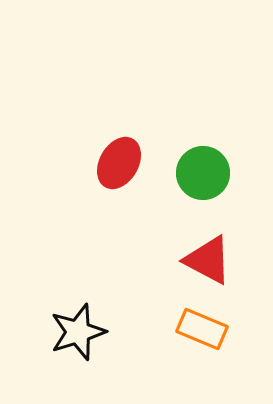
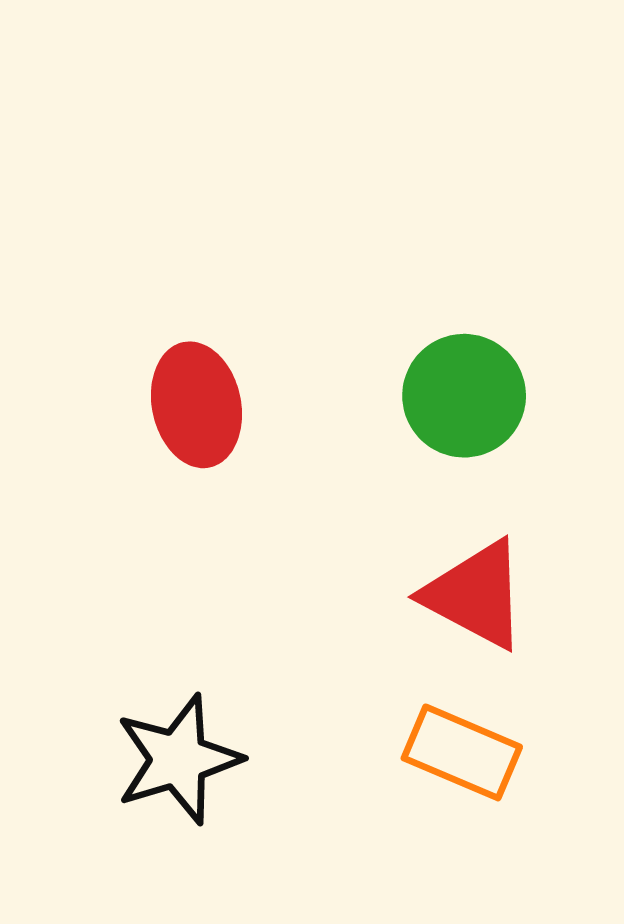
red ellipse: (119, 163) -> (196, 405), moved, turned -42

